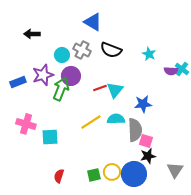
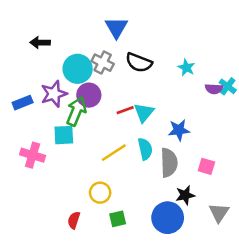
blue triangle: (93, 22) -> (116, 28), turned 30
cyan circle: (62, 55) -> (78, 69), size x1.5
cyan semicircle: (116, 119) -> (145, 149), turned 78
cyan square: (50, 137) -> (64, 135), moved
pink square: (146, 141) -> (206, 166), moved
yellow circle: (112, 172) -> (100, 193), moved

